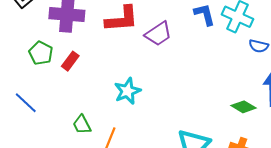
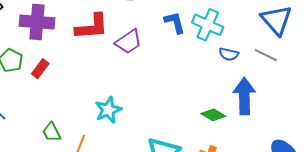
cyan star: (127, 91) -> (108, 110), moved

